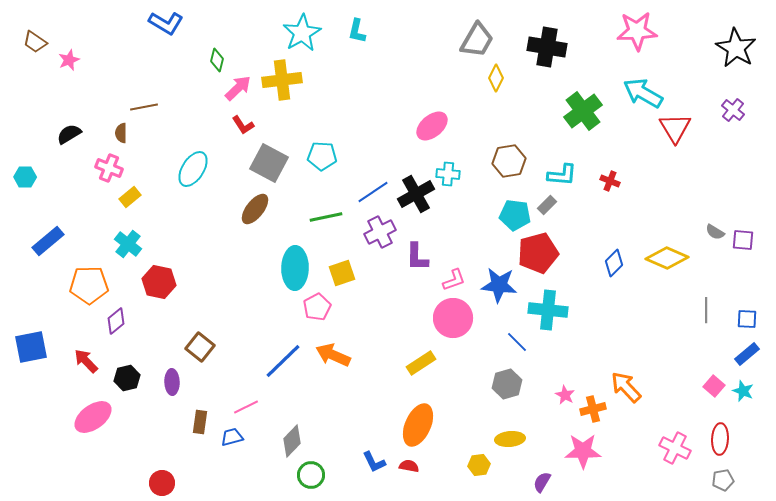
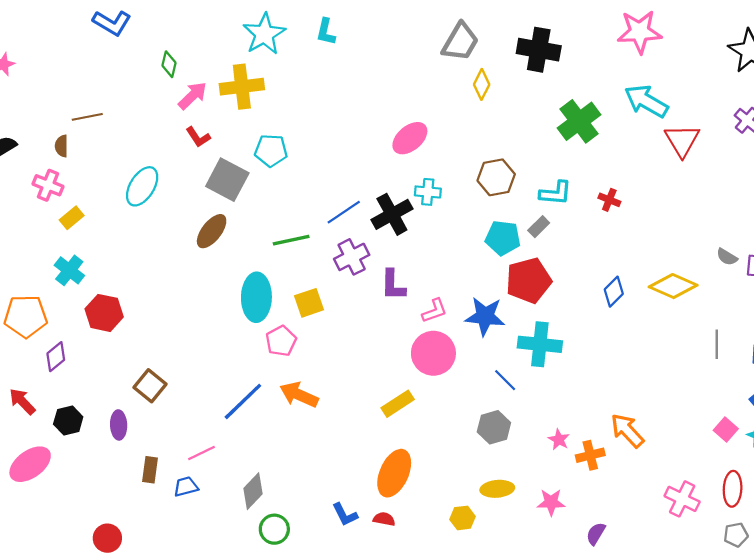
cyan pentagon: (322, 156) -> (271, 150), moved
pink star: (583, 451) -> (551, 502), moved, size x0.7
purple semicircle: (542, 482) -> (596, 534), moved

